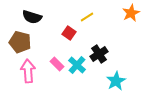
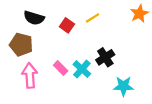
red square: (69, 33) -> (67, 25), moved
cyan star: (116, 81) -> (123, 86), turned 30

